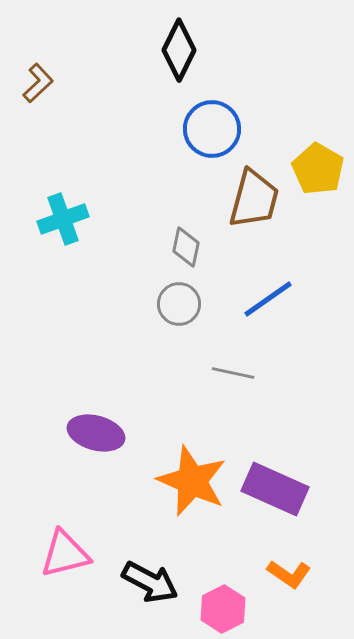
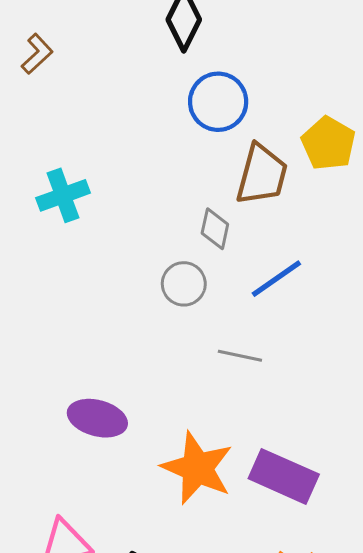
gray diamond: (186, 247) -> (215, 229), moved

